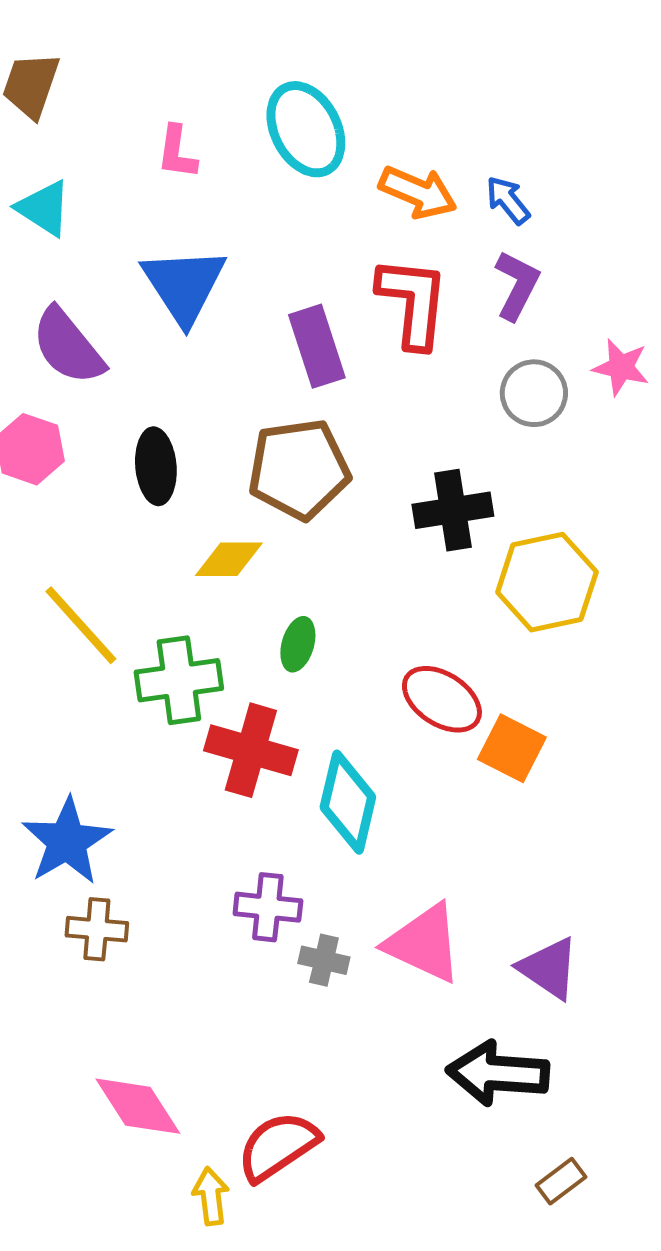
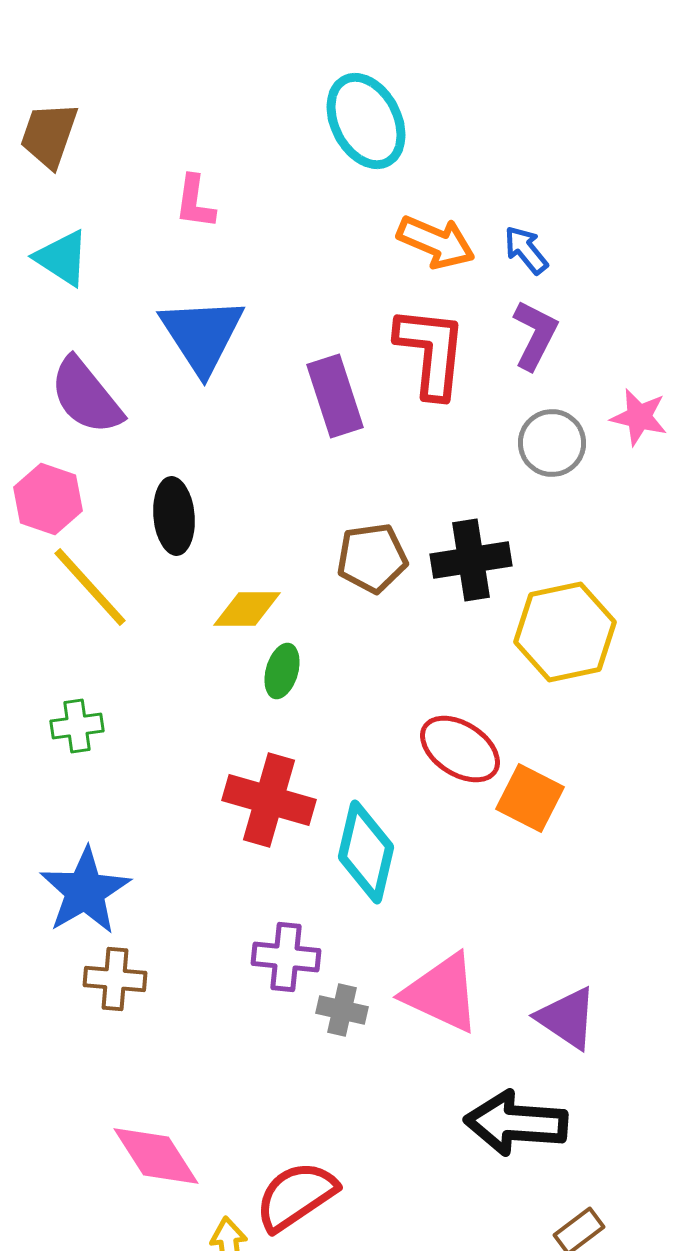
cyan ellipse: (306, 129) -> (366, 121), moved
brown pentagon: (299, 469) -> (372, 558), moved, size x0.7
yellow line: (81, 625) -> (90, 587), moved
green ellipse: (298, 644) -> (282, 671), moved
green cross: (179, 680) -> (77, 726), moved, size x0.6

